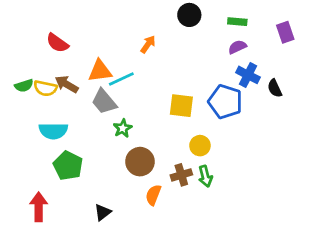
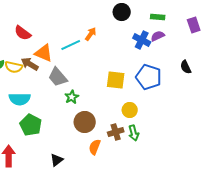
orange triangle: (100, 71) -> (44, 53), moved, turned 30
blue cross: (248, 75) -> (142, 40), moved
cyan line: (121, 79) -> (71, 45), moved

